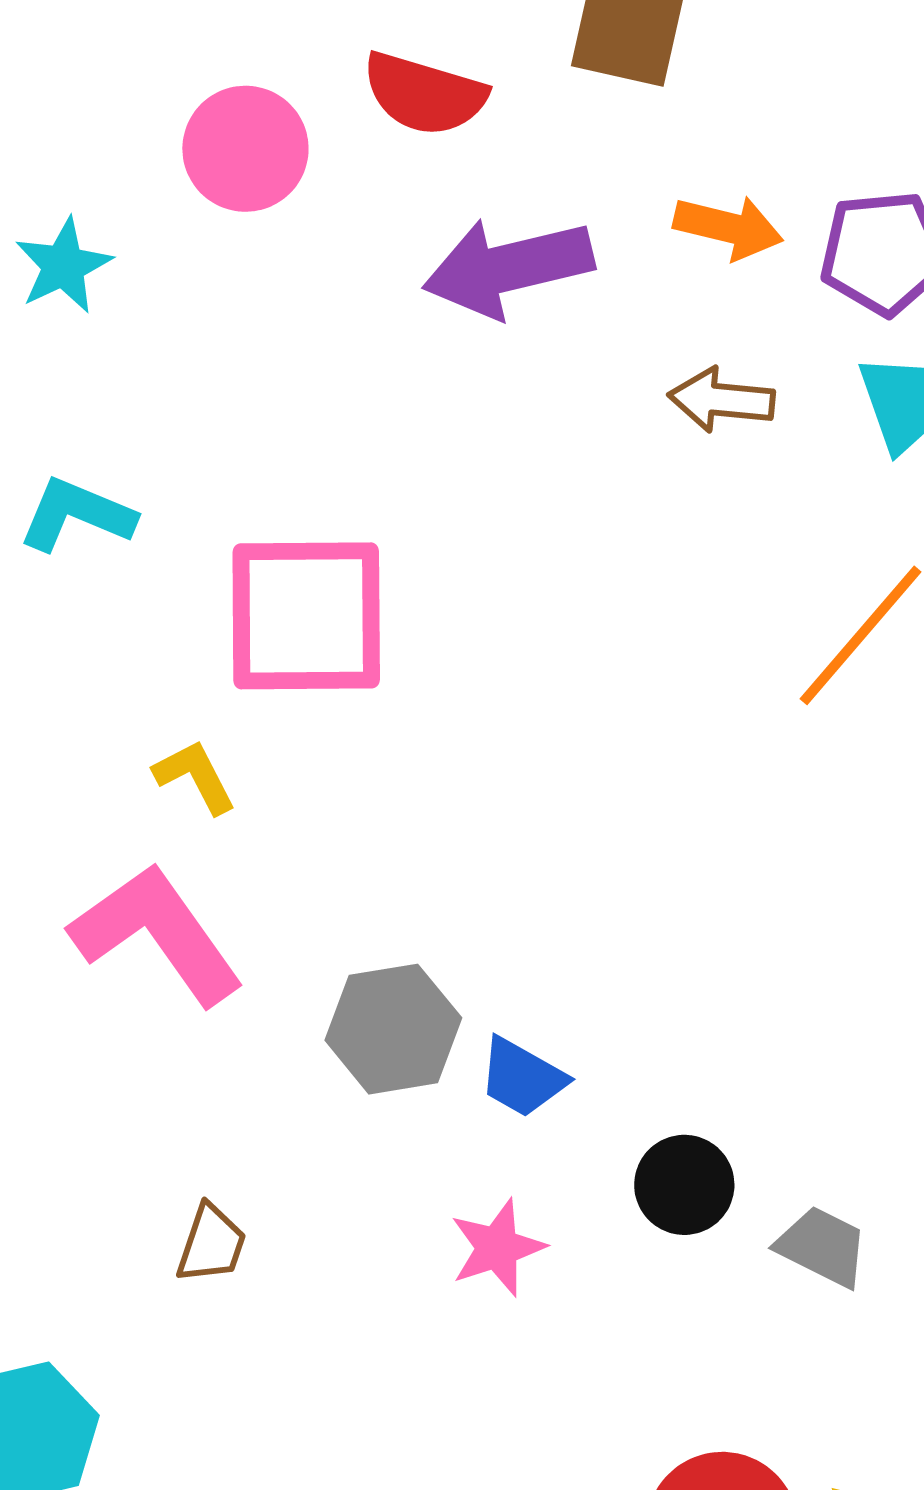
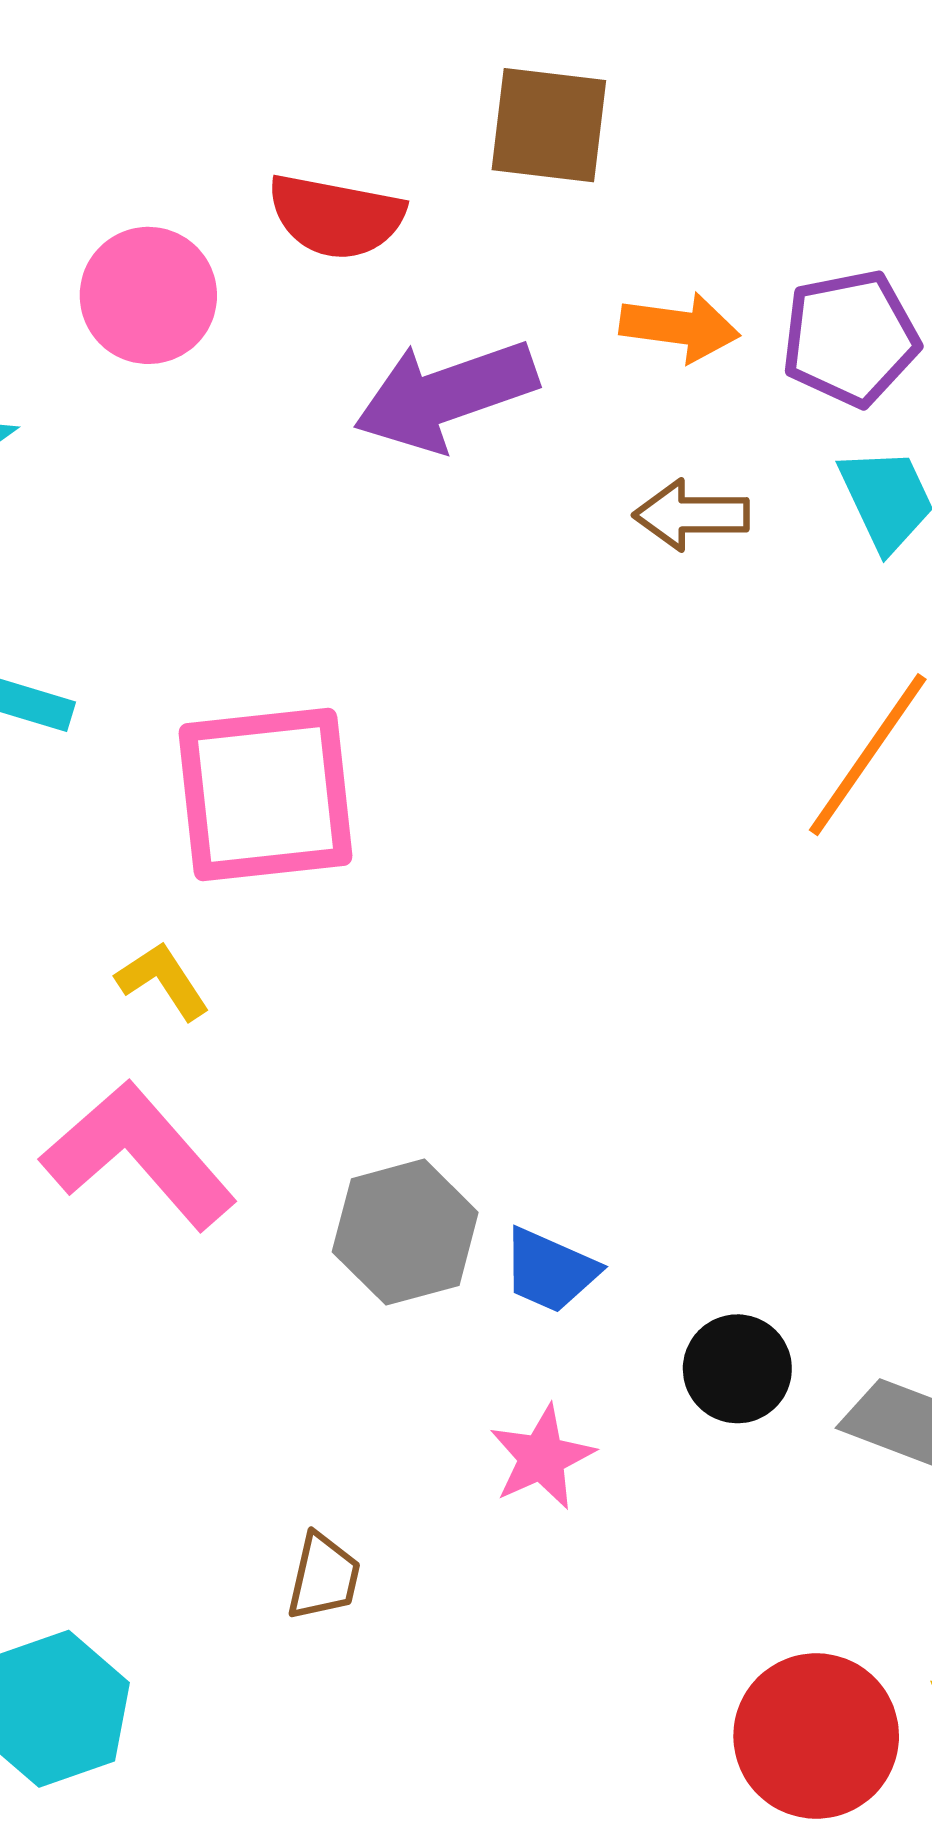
brown trapezoid: (211, 1244) -> (324, 1577), moved

